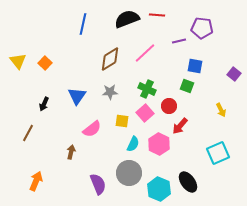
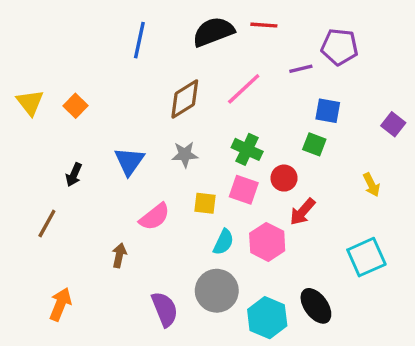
pink square: (145, 113) -> (244, 190), turned -30

